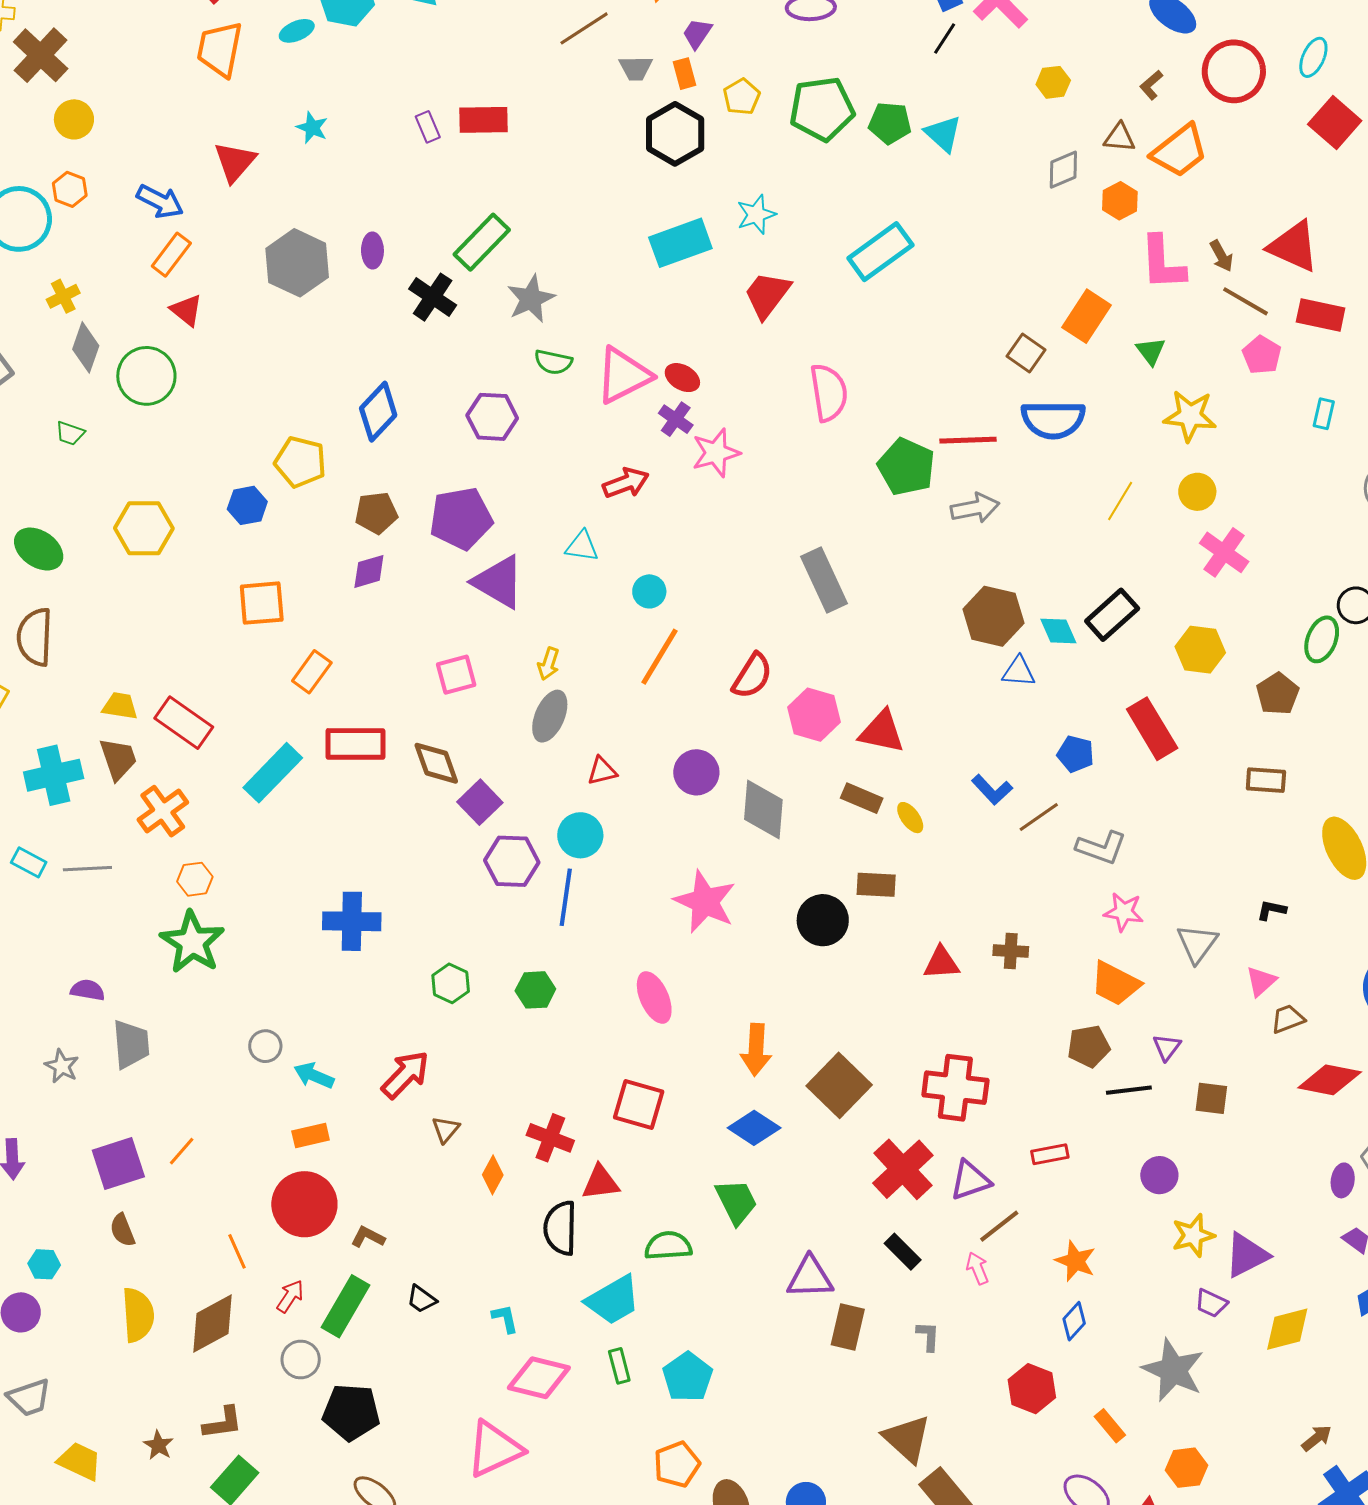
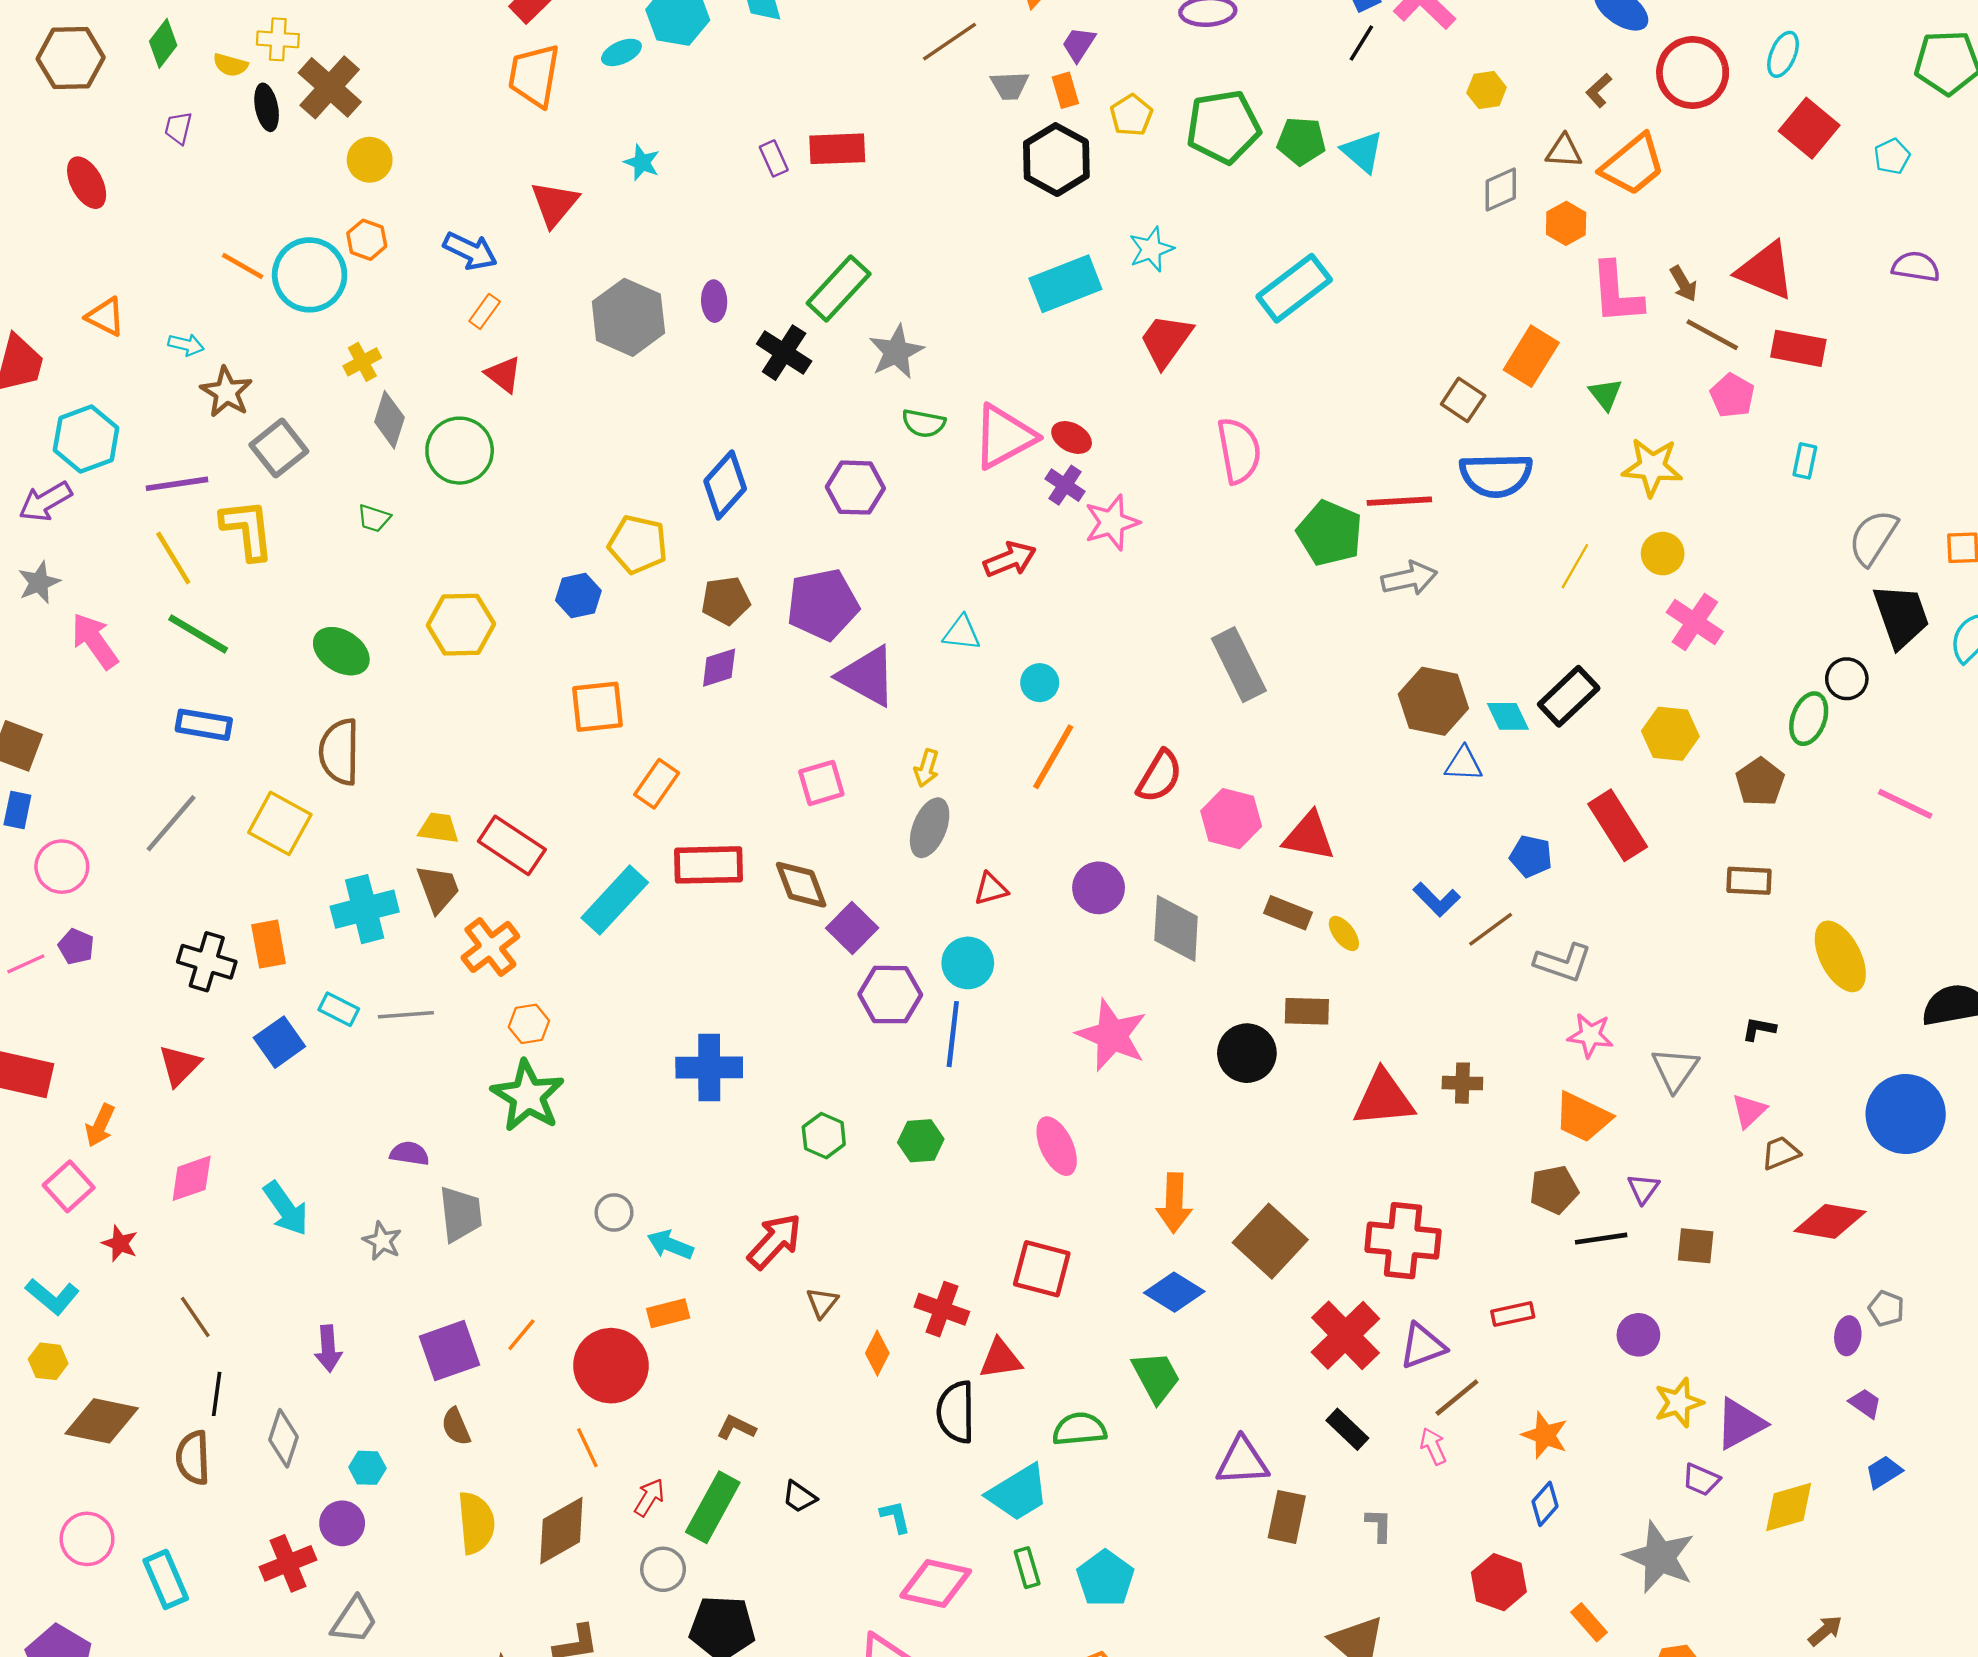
orange rectangle: (171, 255) -> (485, 311), size x0.7
red triangle: (941, 963) -> (1384, 1099), size x1.5
red circle: (304, 1204) -> (611, 1366), moved
gray trapezoid: (29, 1398) -> (354, 1620), turned -36

